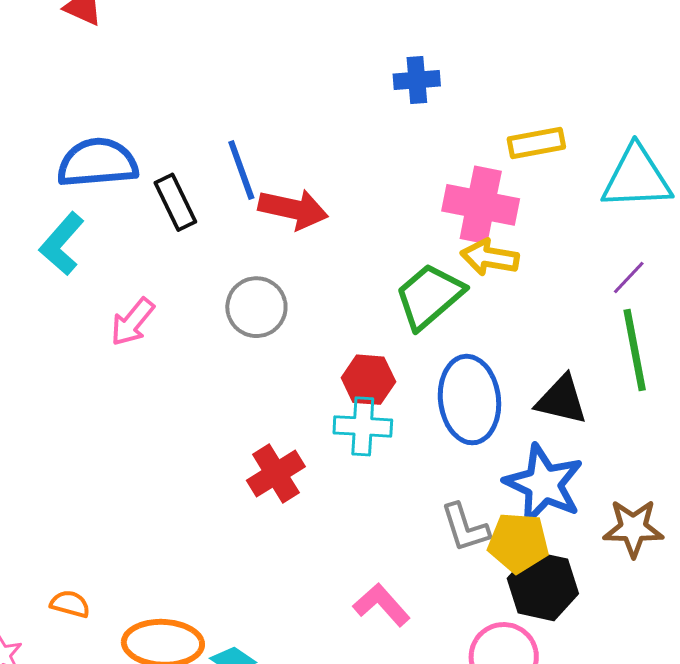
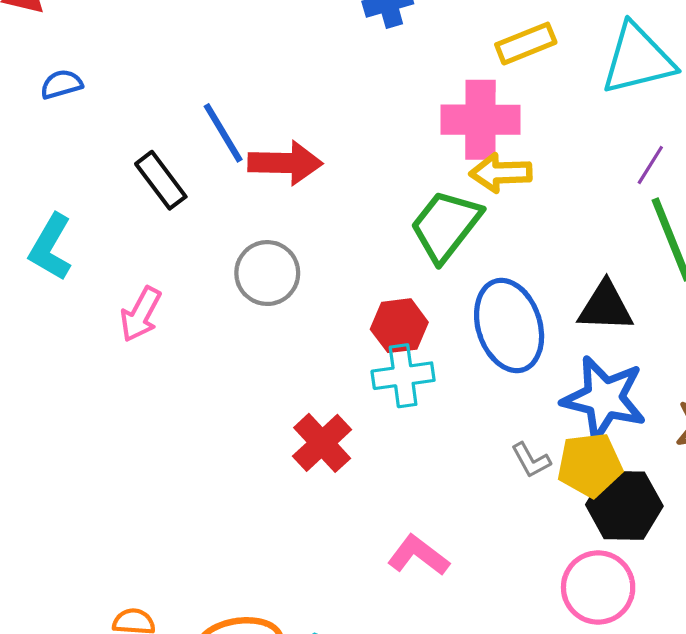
blue semicircle: (98, 163) -> (61, 84), moved, size x0.5
gray L-shape: (465, 528) -> (531, 460), size x0.7
pink L-shape: (382, 605) -> (418, 555), moved

